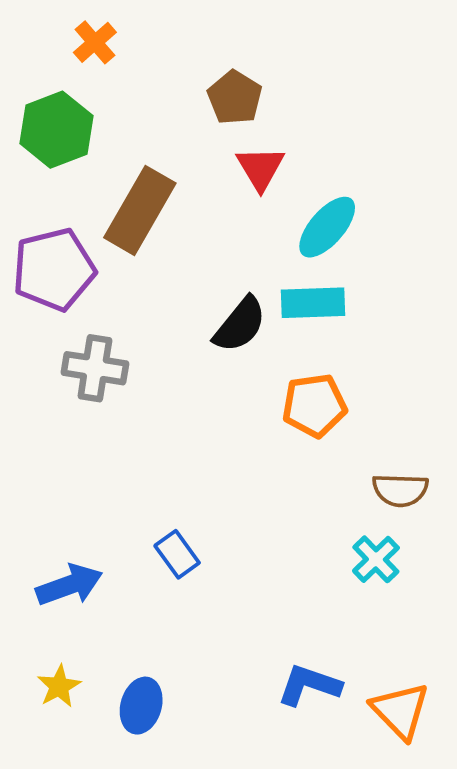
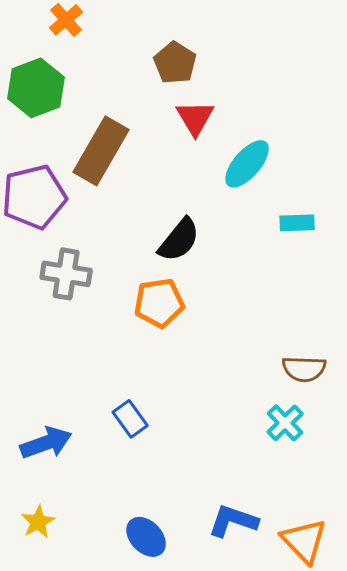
cyan rectangle: (313, 303) -> (297, 223), moved, size x0.7
orange pentagon: (314, 405) -> (159, 303), moved
blue ellipse: (141, 706) -> (146, 537), moved, turned -60

